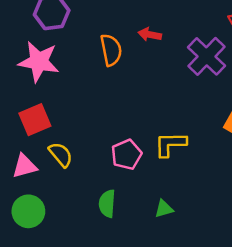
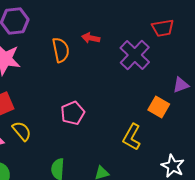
yellow L-shape: (170, 144) -> (132, 137), moved, turned -60
pink pentagon: (126, 155) -> (73, 113), moved

